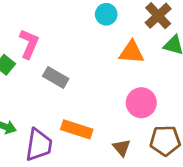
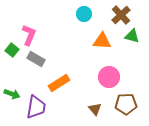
gray rectangle: (56, 77) -> (36, 59), moved
orange rectangle: (77, 129) -> (59, 83), moved, turned -50

